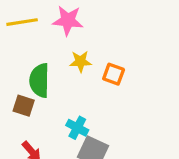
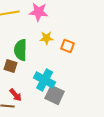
cyan cross: (77, 128) -> (45, 80), size x1.5

